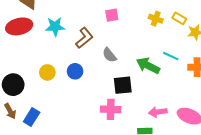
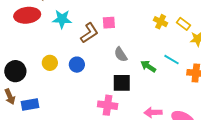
pink square: (112, 15) -> (109, 23), moved
gray semicircle: (109, 55) -> (121, 54), moved
green arrow: (148, 66) -> (148, 66), size x0.7
blue rectangle: (32, 117) -> (30, 104), turned 42

